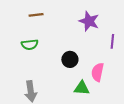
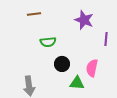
green semicircle: (30, 45) -> (48, 42), moved
black circle: (70, 59) -> (62, 64), moved

